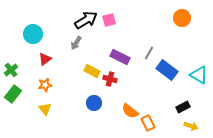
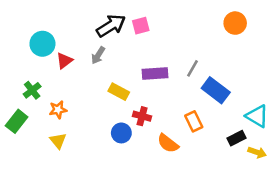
purple rectangle: (120, 57) -> (155, 73), turned -30
red triangle: (45, 59) -> (64, 61), moved
green cross: (11, 70) -> (32, 90), moved
cyan triangle: (199, 75) -> (257, 116), moved
red cross: (110, 79) -> (142, 116), moved
orange rectangle: (148, 123) -> (194, 121), moved
yellow arrow: (191, 126) -> (257, 152), moved

